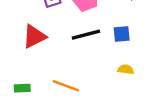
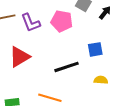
black line: (86, 35) -> (66, 67), moved

